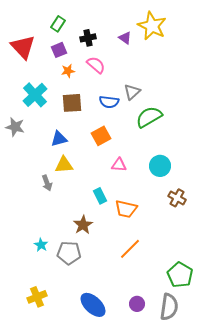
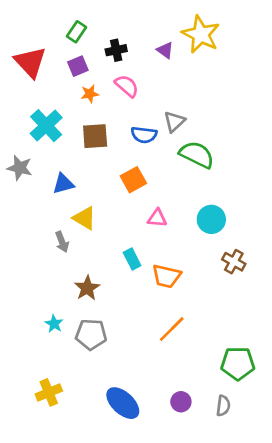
green semicircle: (149, 117) -> (197, 155), turned 56
blue triangle: (59, 139) -> (63, 184), moved
yellow triangle: (64, 165) -> (84, 218), turned 36
brown star: (83, 225) -> (87, 288), moved
green pentagon: (180, 275) -> (238, 363), turned -30
gray semicircle: (169, 307) -> (223, 406), size x0.6

